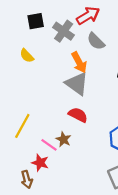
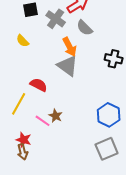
red semicircle: (78, 115) -> (39, 85), moved
red star: (40, 163) -> (24, 140), moved

